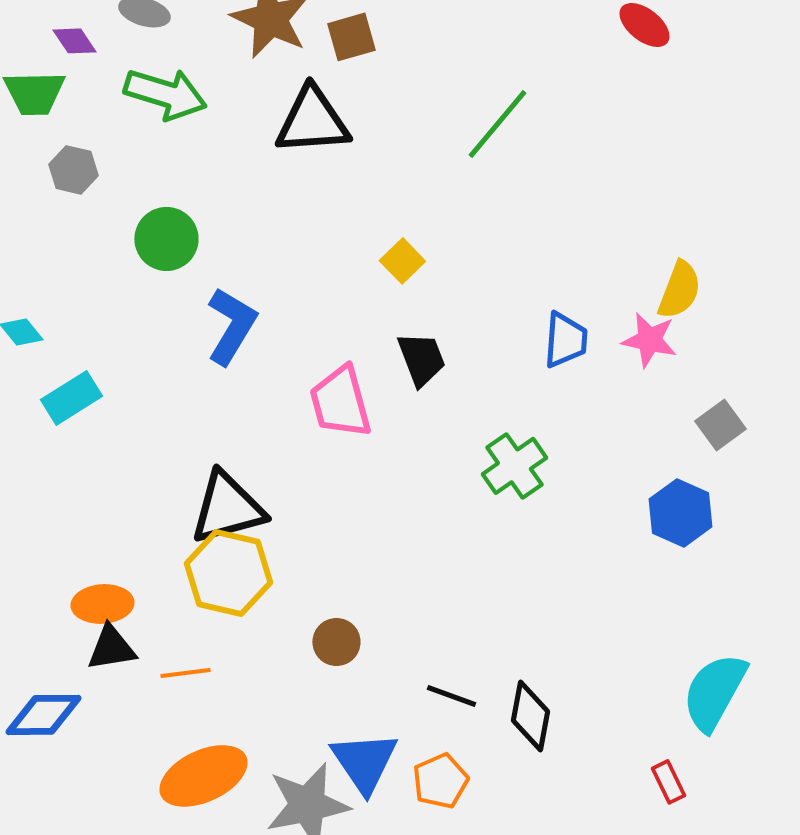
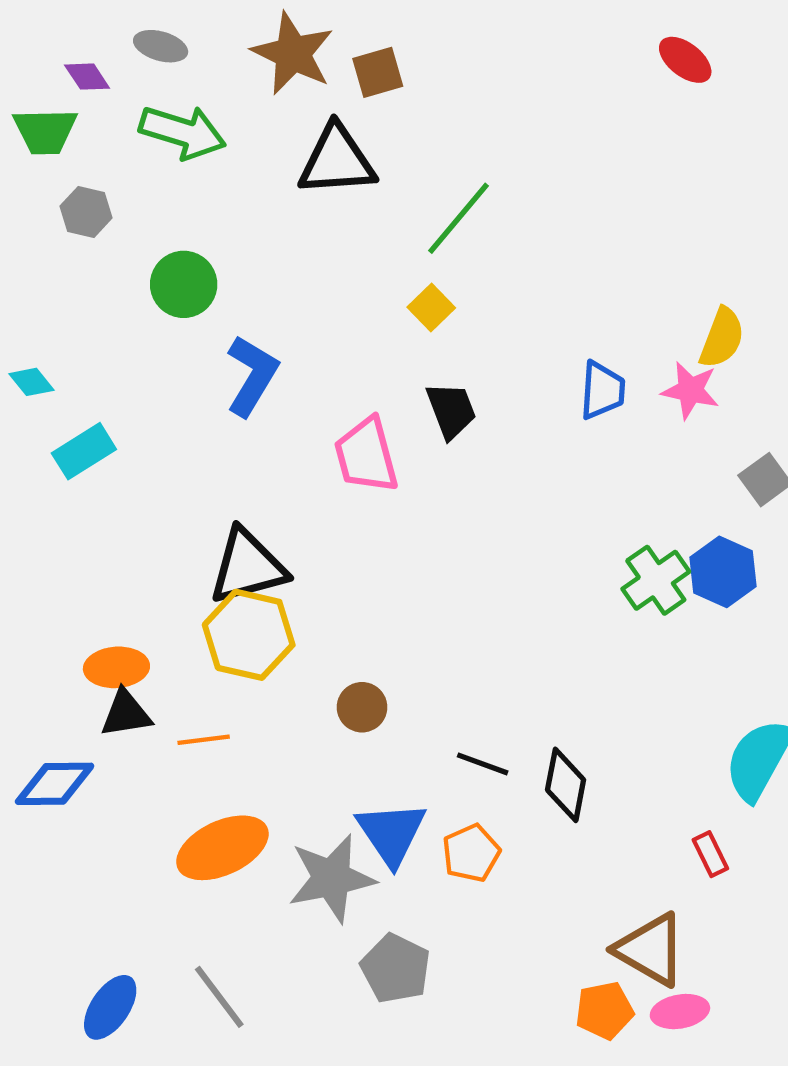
green line: (497, 124) -> (459, 218), moved
green cross: (514, 466) -> (656, 580), moved

